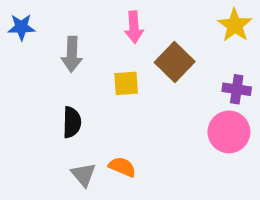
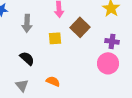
black semicircle: (72, 122) -> (27, 58), turned -49
gray triangle: (83, 175) -> (22, 85), moved

